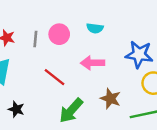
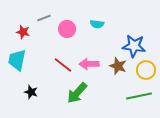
gray line: (35, 39) -> (44, 18), moved, turned 64
pink arrow: (93, 63) -> (89, 64), moved
brown star: (110, 99) -> (118, 66), moved

